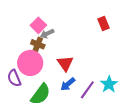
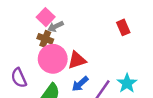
red rectangle: (103, 23) -> (123, 27), moved
pink circle: (30, 63) -> (53, 59), moved
red triangle: (65, 63) -> (77, 60), turned 48

